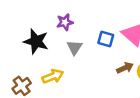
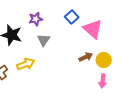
blue square: (106, 39) -> (72, 17), moved, turned 32

